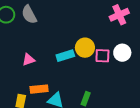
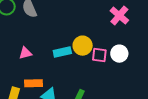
pink cross: (119, 15) -> (119, 16), turned -30

